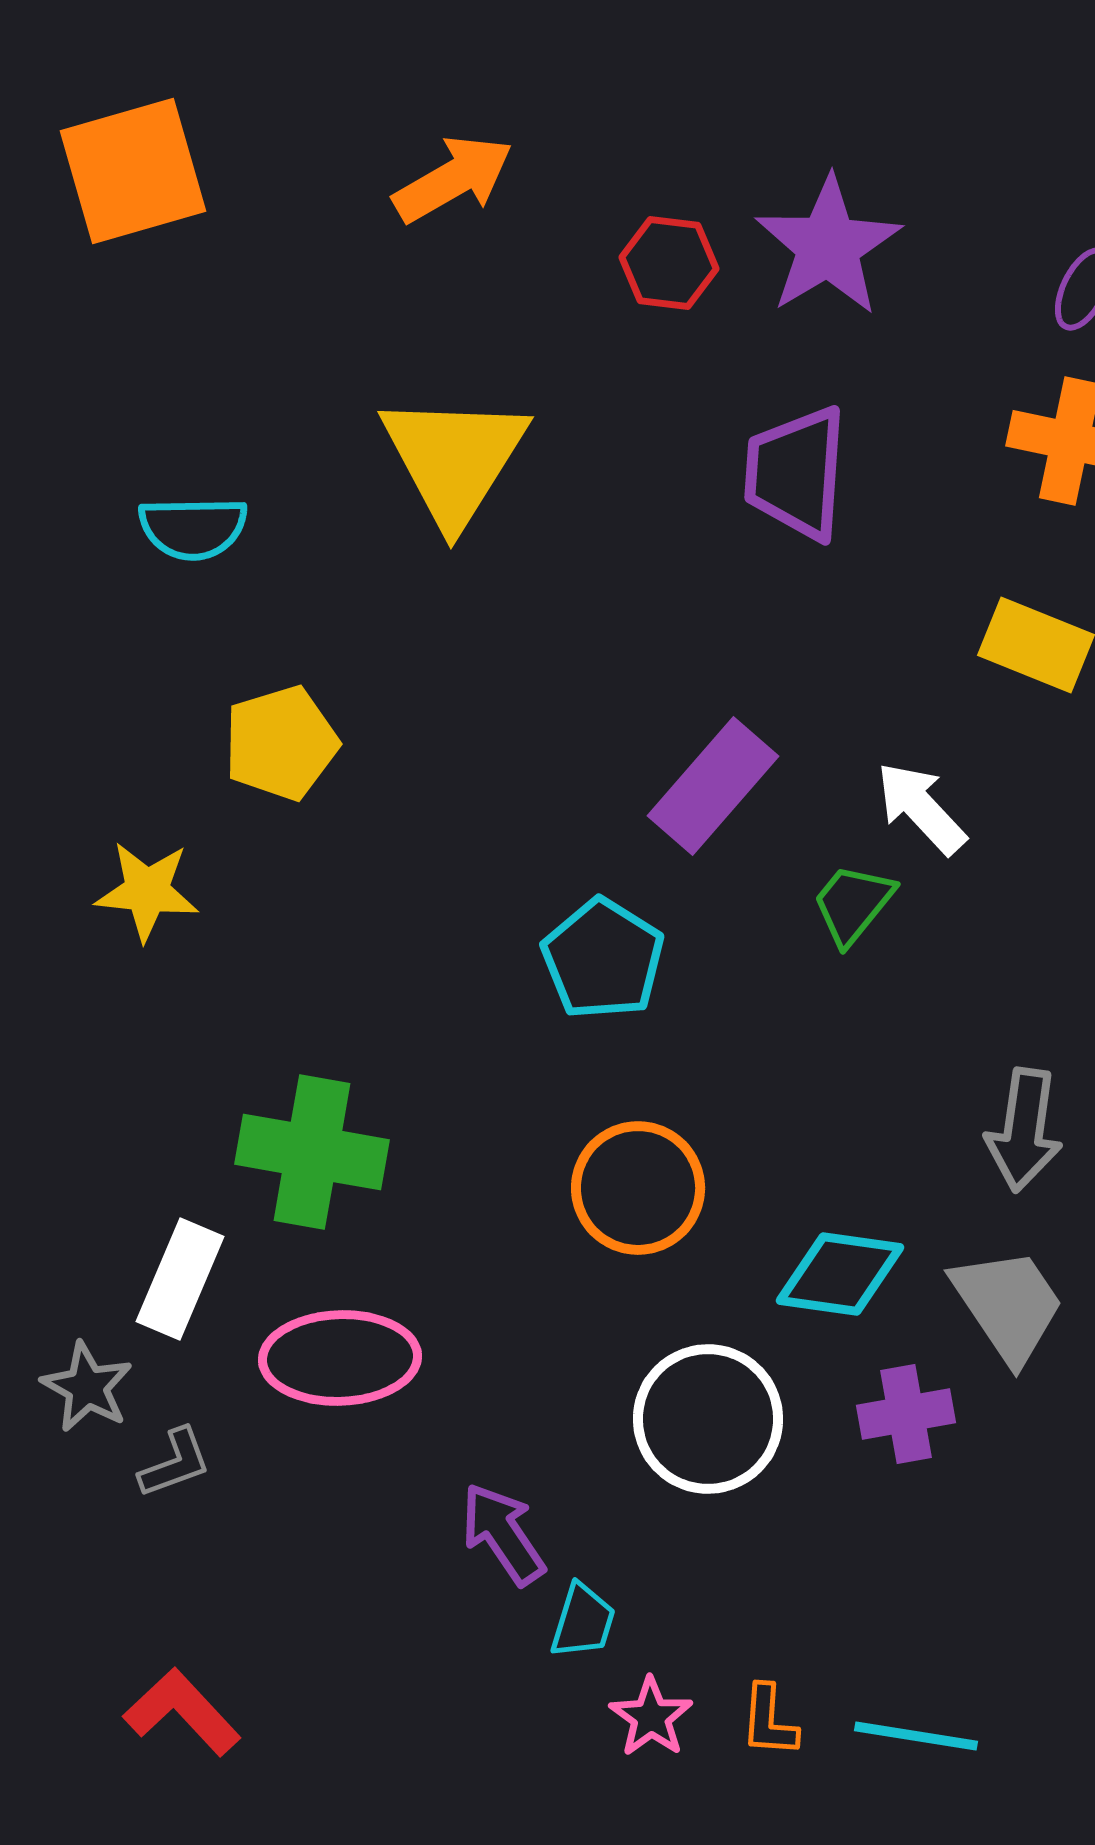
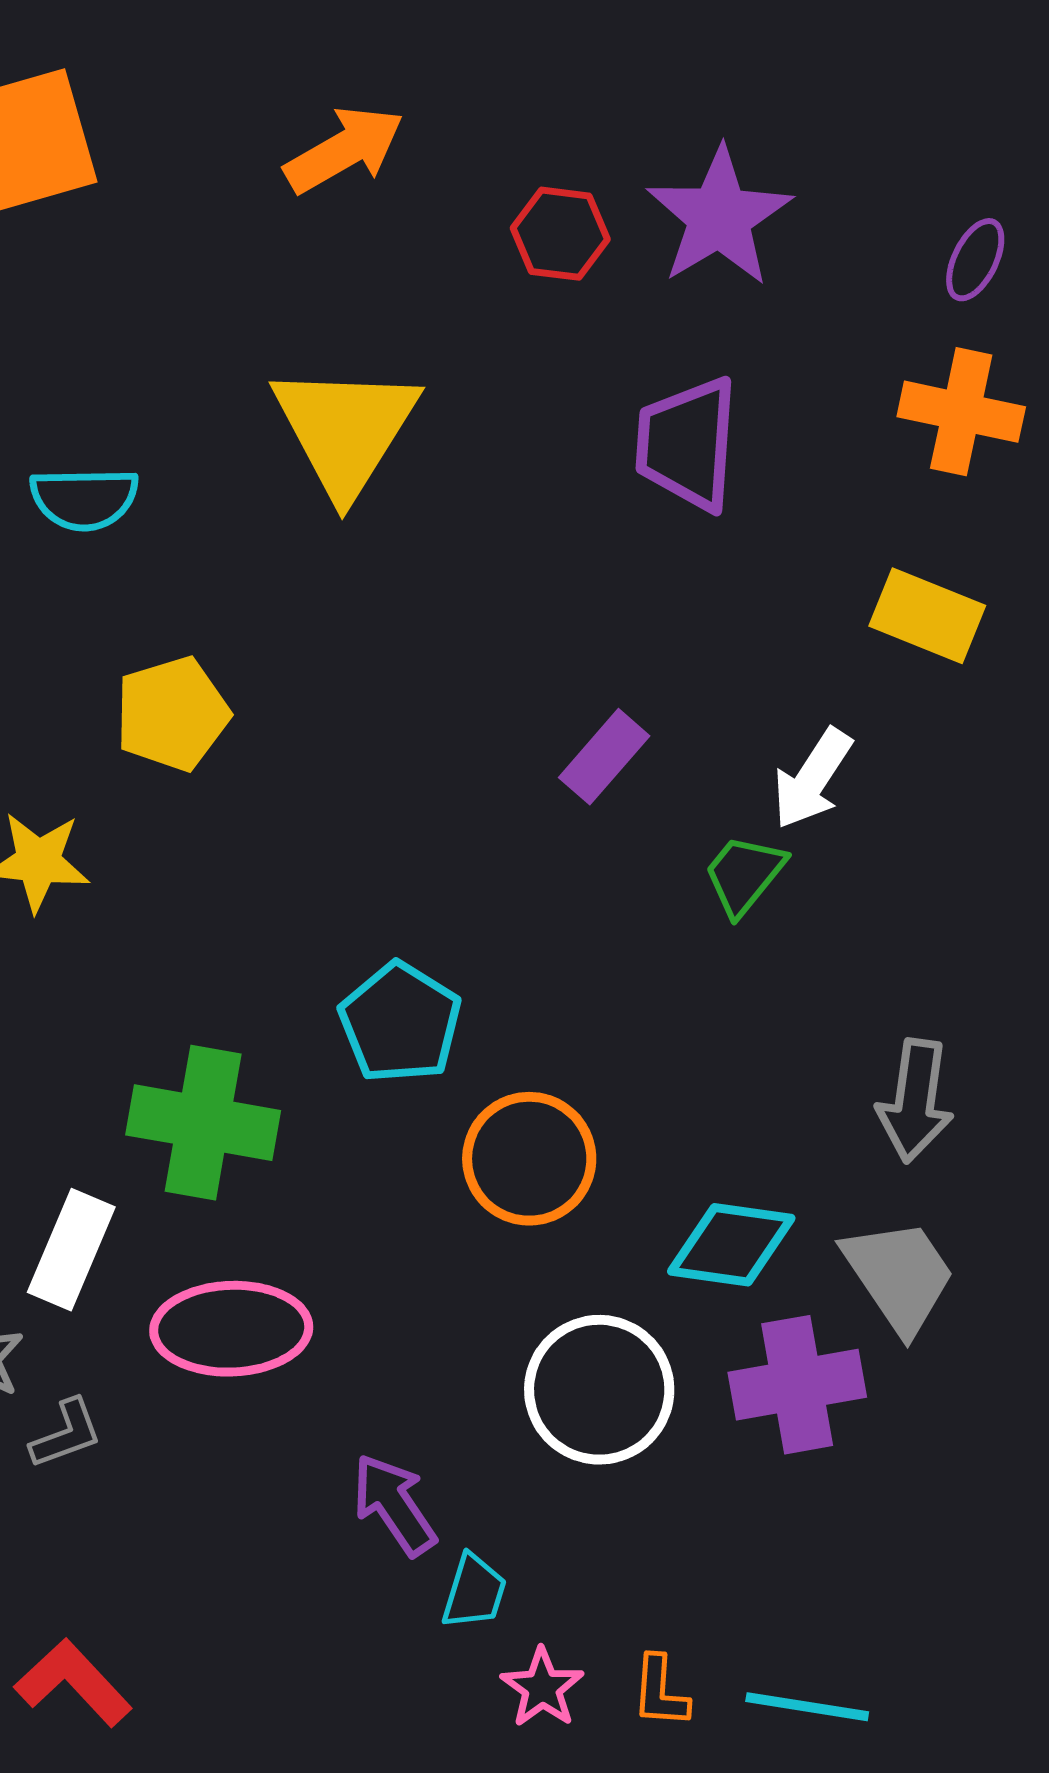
purple rectangle: (713, 786) -> (604, 757), size x0.7
white arrow: (921, 808) -> (812, 779), turned -104
cyan pentagon: (603, 959) -> (400, 1023), moved
purple cross: (906, 1414) -> (797, 1385), size x1.4

